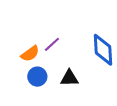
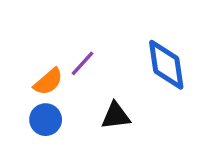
blue circle: (37, 77) -> (46, 120), moved

